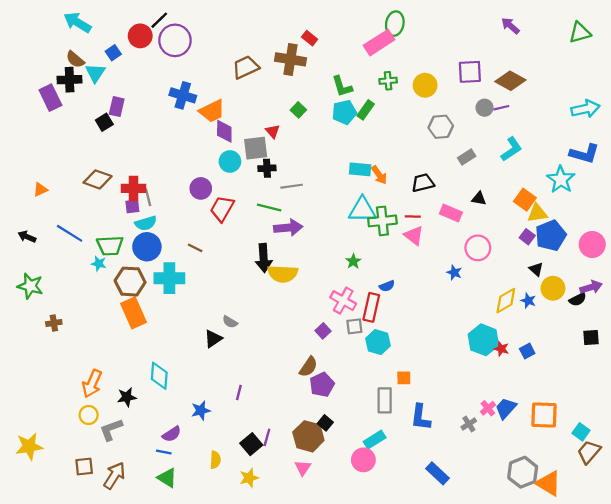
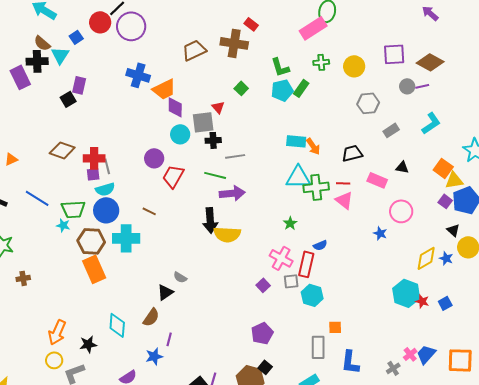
brown semicircle: (308, 367) -> (151, 317), moved
purple line: (239, 393) -> (169, 339), moved

